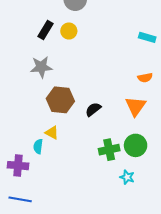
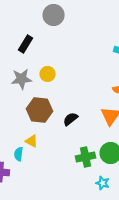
yellow circle: (69, 31) -> (48, 74), moved

